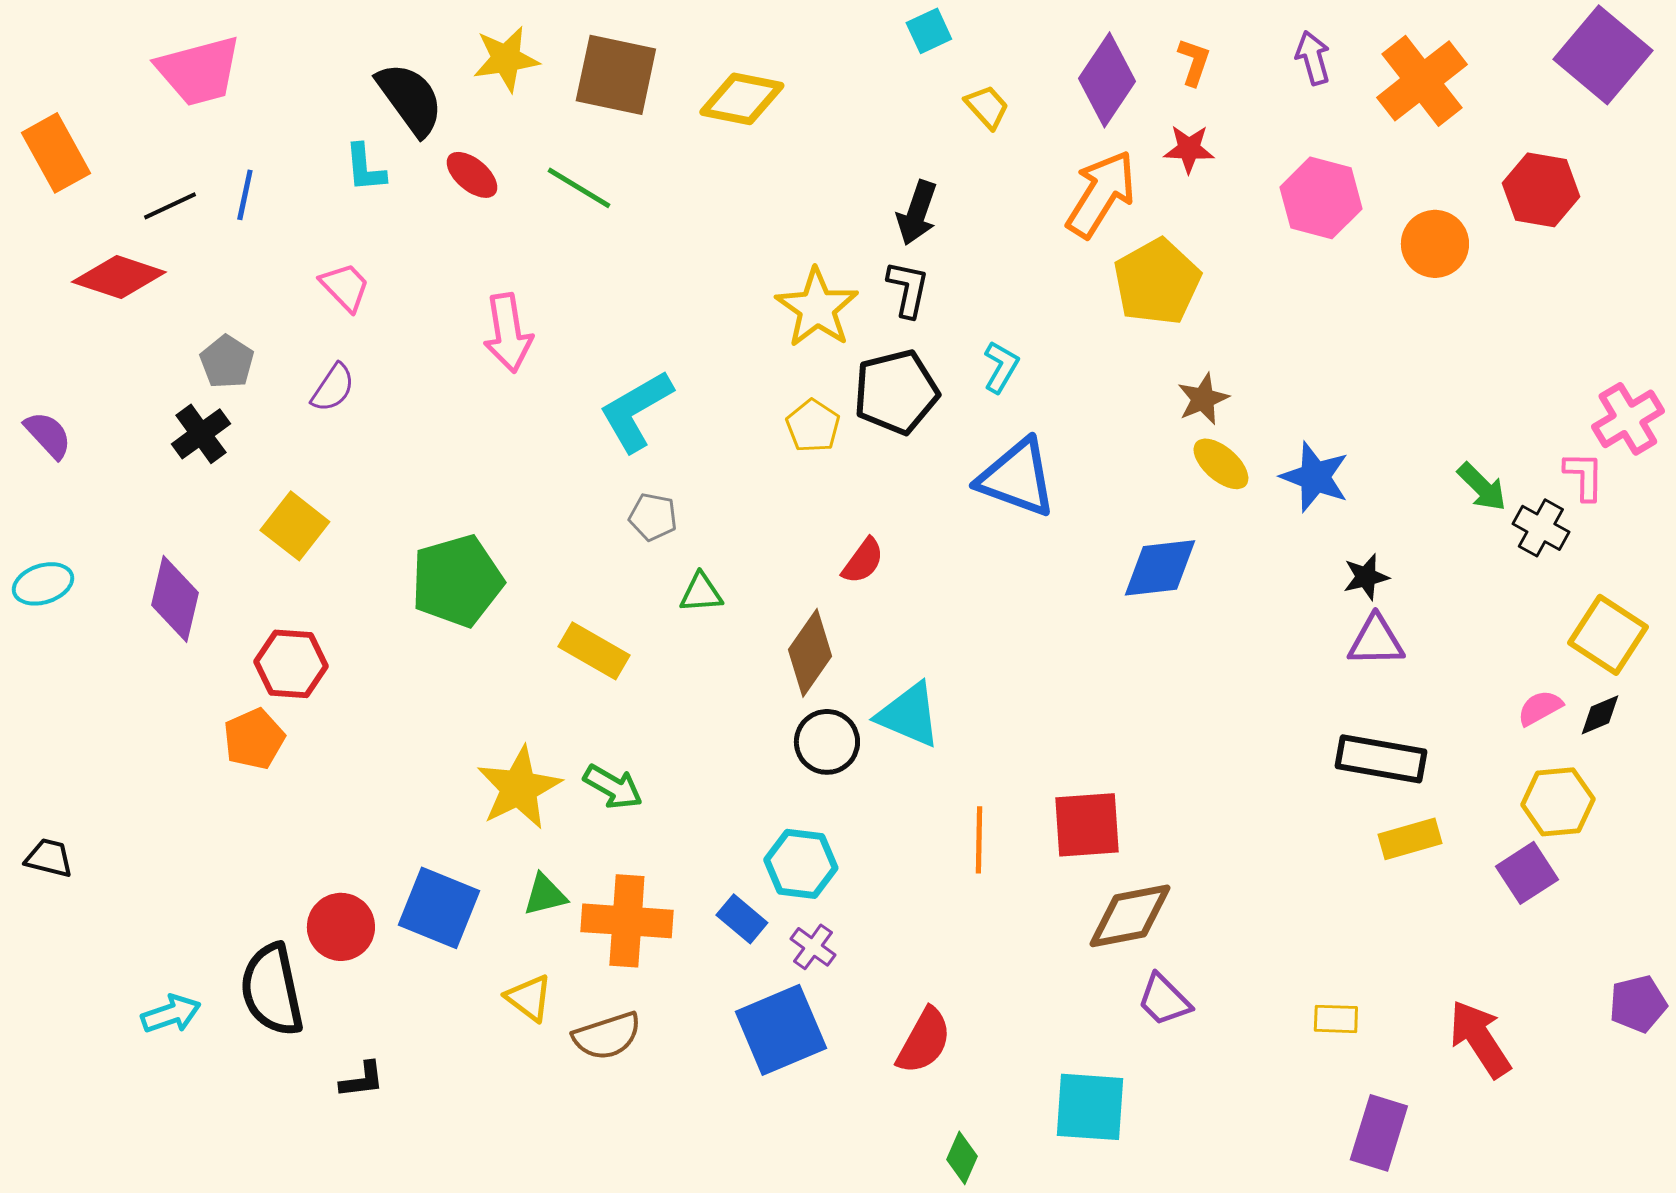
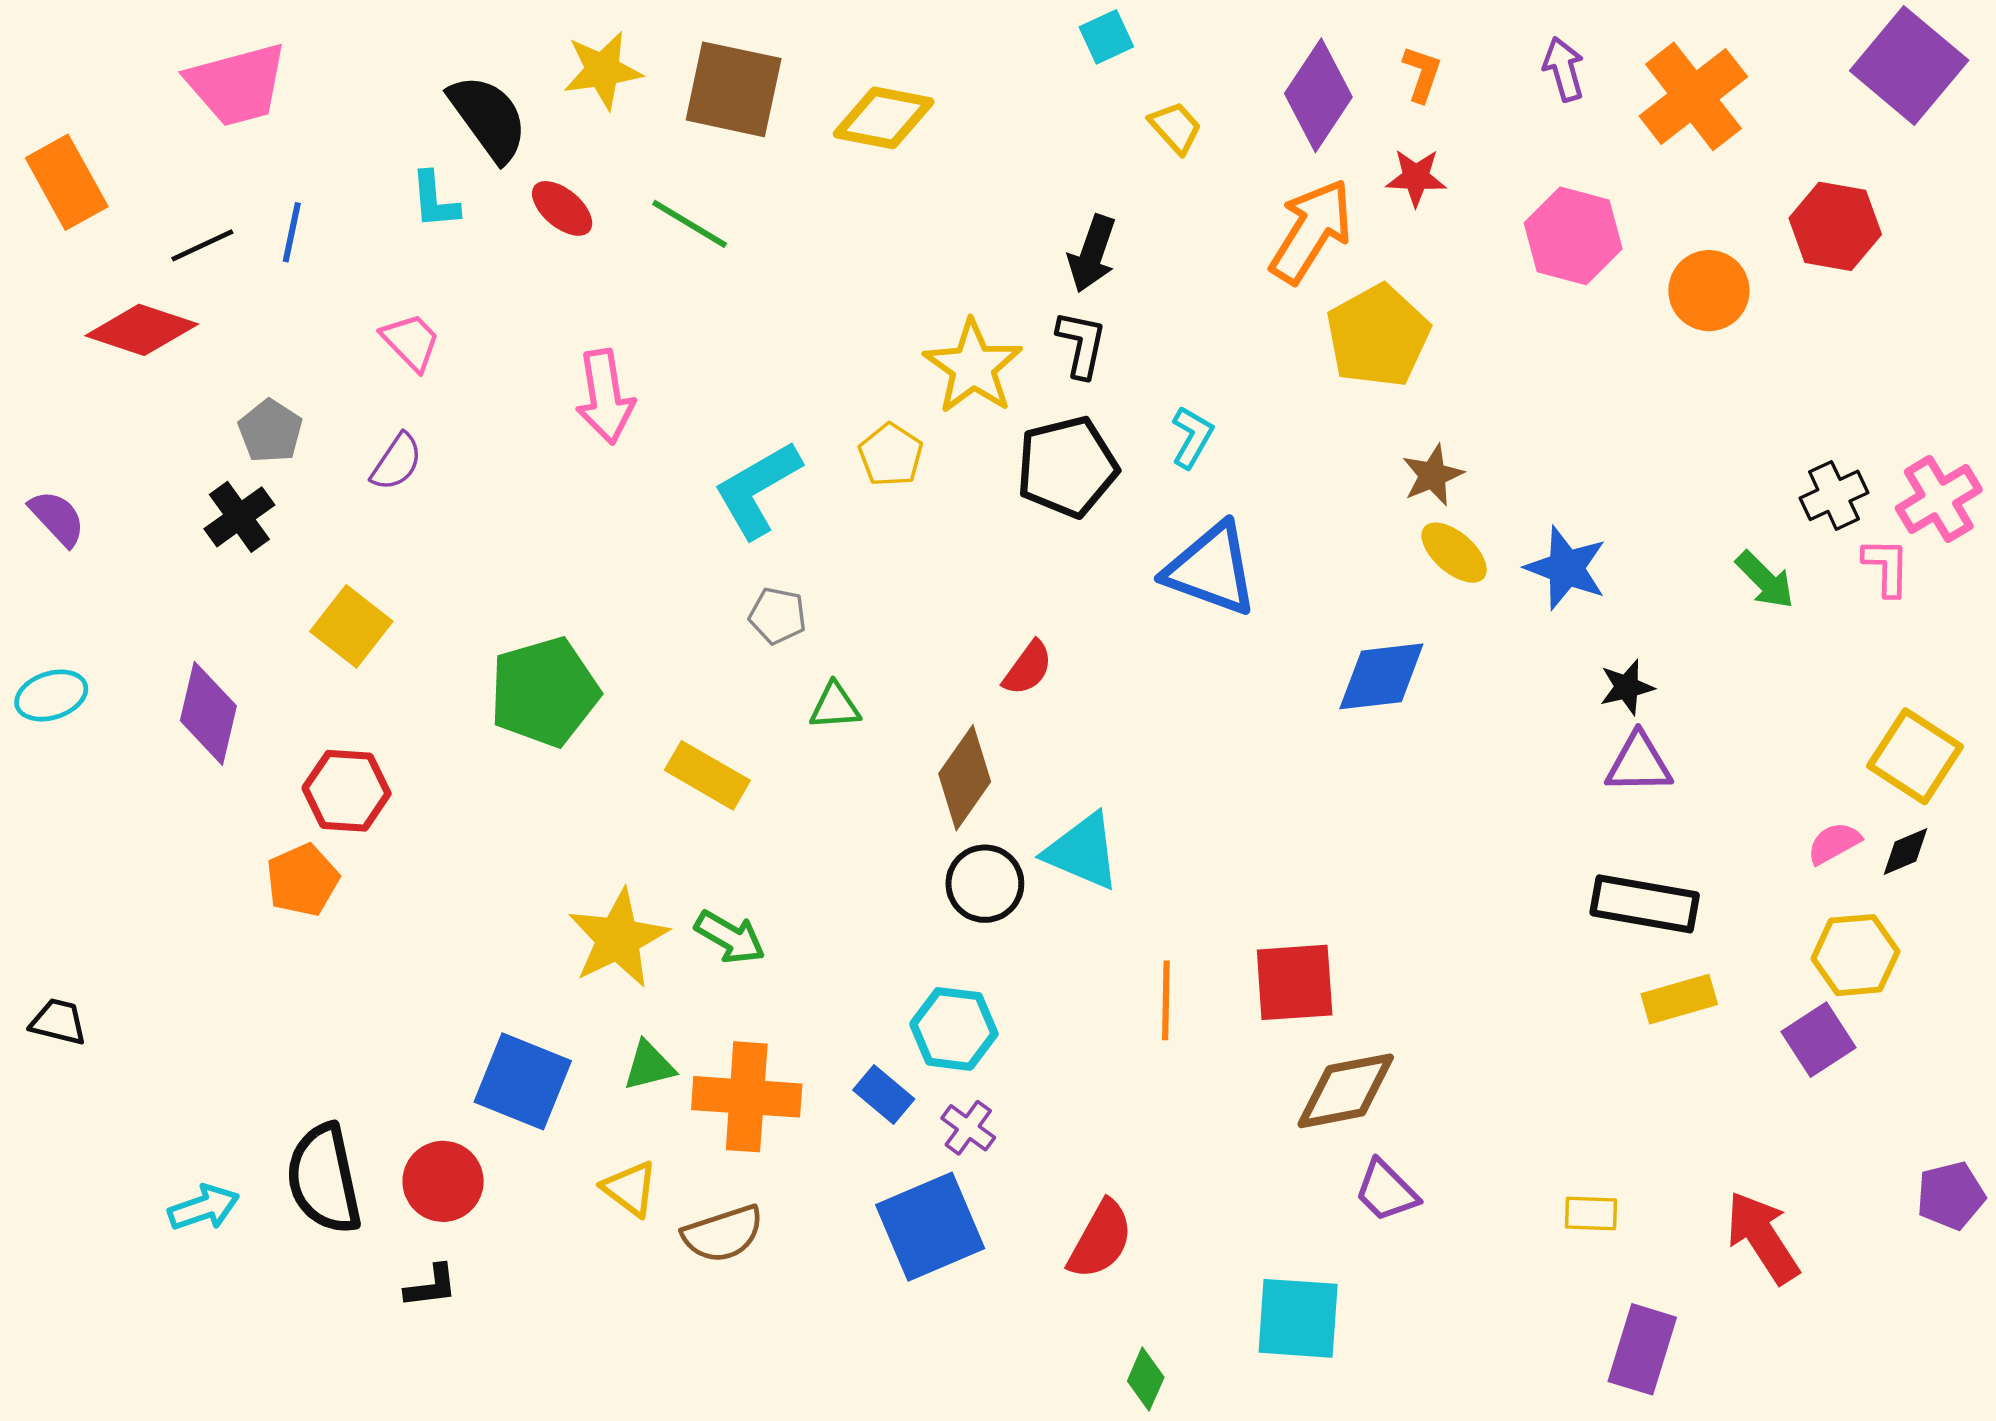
yellow pentagon: (813, 426) -> (891, 455), moved
black cross: (1541, 528) -> (1834, 495), moved, turned 36
red circle: (341, 927) -> (443, 1181), moved

